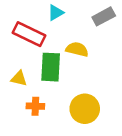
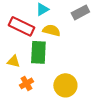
yellow semicircle: (77, 49) -> (51, 30), moved
orange cross: (35, 106) -> (26, 83), turned -32

